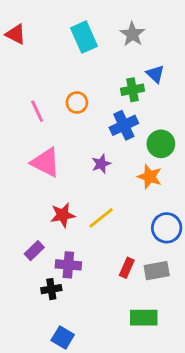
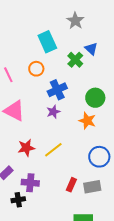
cyan rectangle: (84, 37) -> (47, 42), moved
green cross: (132, 90) -> (75, 60), turned -35
blue cross: (124, 125) -> (57, 90), moved

